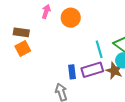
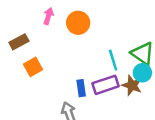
brown rectangle: (21, 32) -> (19, 42), turned -35
orange square: (23, 49) -> (33, 67), moved

